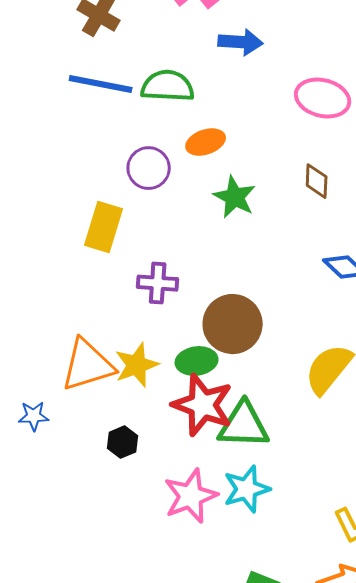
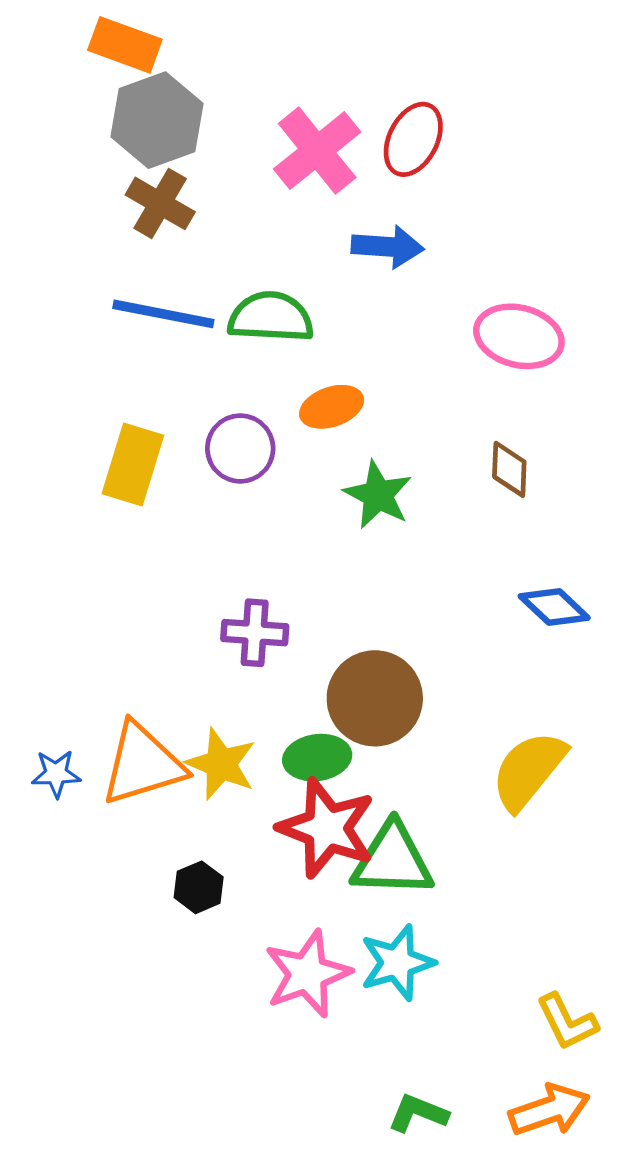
yellow rectangle: (104, 227) -> (133, 464), moved
yellow star: (137, 365) -> (221, 764), turned -30
blue star: (34, 416) -> (56, 774), moved

